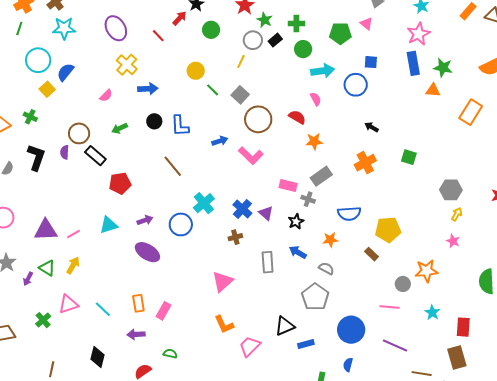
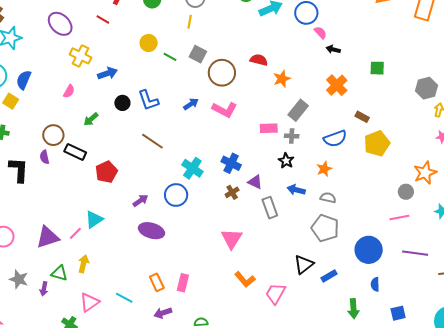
pink semicircle: (316, 99) -> (320, 33), moved
purple triangle: (266, 213) -> (255, 182), moved
cyan triangle: (109, 225) -> (94, 219), moved
brown rectangle: (372, 254) -> (362, 117), moved

